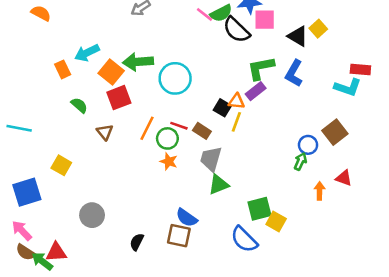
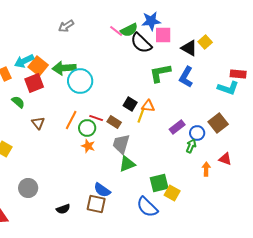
orange square: (111, 72) -> (38, 66), moved
cyan circle: (175, 78) -> (80, 81), moved
purple rectangle: (256, 91) -> (177, 127), moved
red square: (119, 98) -> (34, 83), moved
orange triangle: (236, 101) -> (148, 106), moved
black semicircle: (137, 242) -> (63, 209), turned -136

